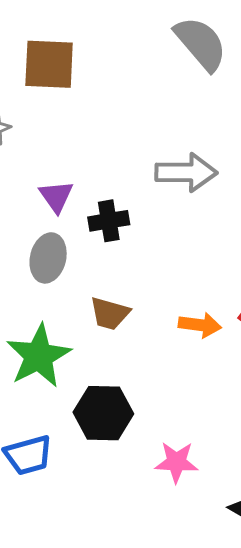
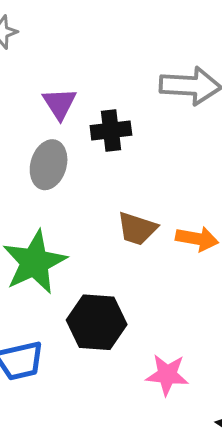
brown trapezoid: (110, 313) -> (137, 229), moved

